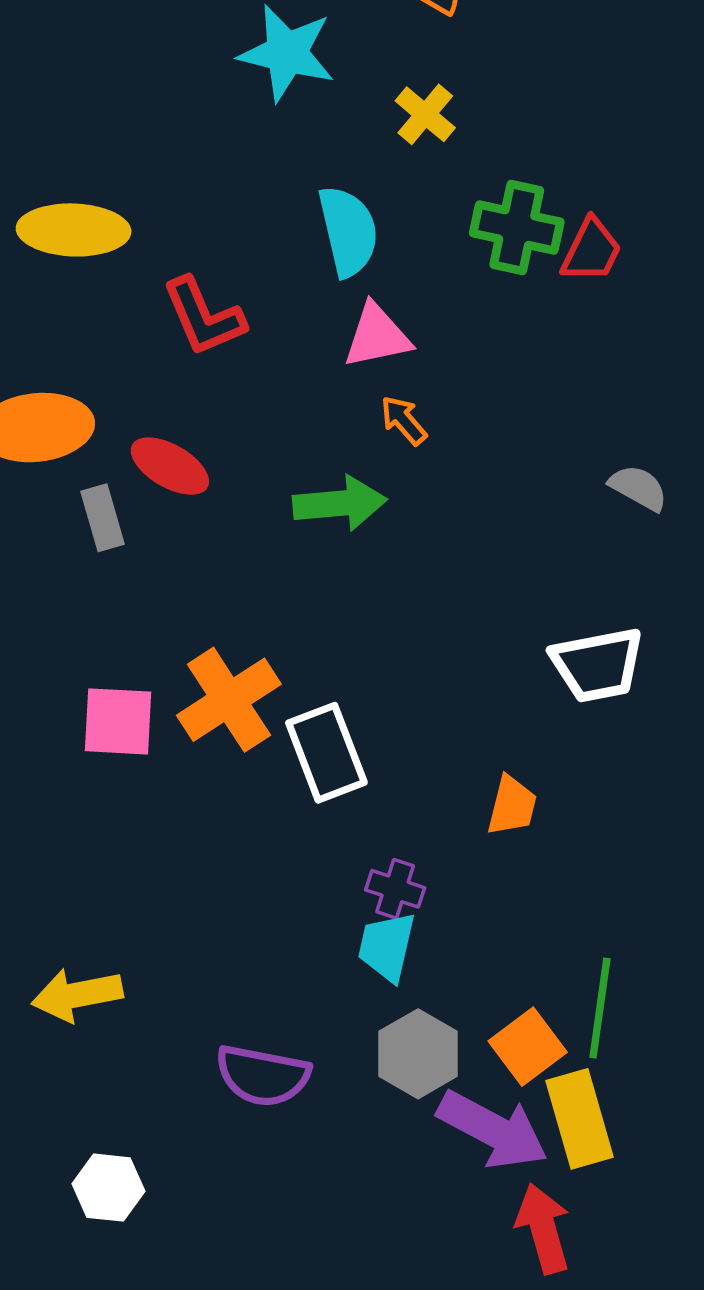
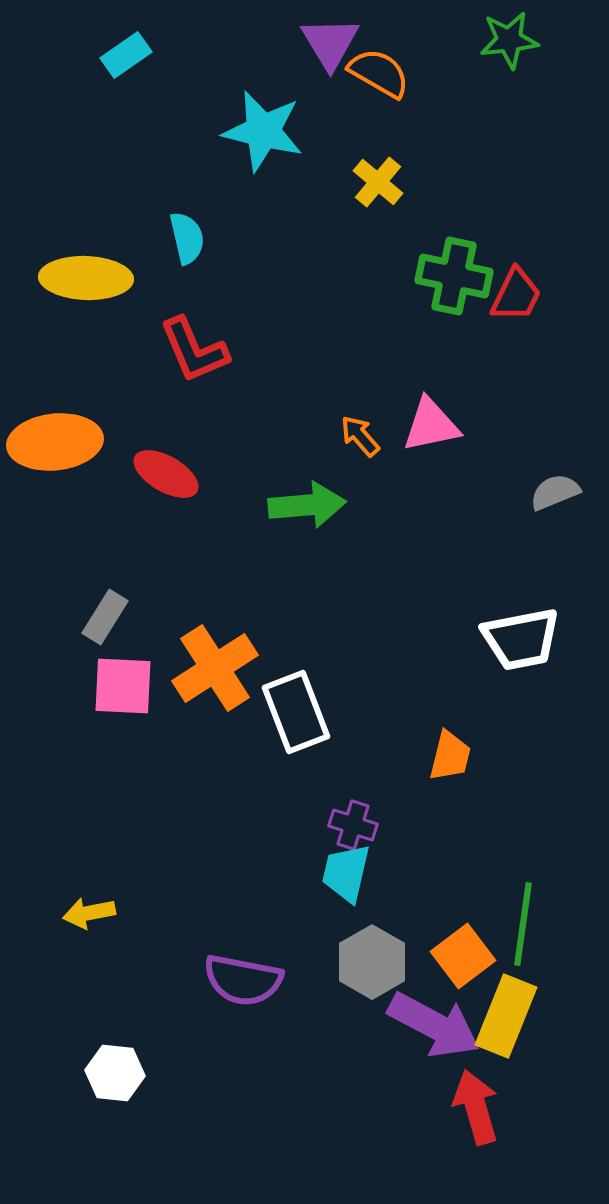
cyan semicircle: (348, 231) -> (187, 238), moved, size x0.7
pink triangle: (377, 336) -> (431, 425), moved
gray semicircle: (638, 488) -> (555, 492), turned -51
gray rectangle: (102, 518) -> (105, 617), moved, turned 48
yellow arrow: (77, 995) -> (89, 913), size x0.7
yellow rectangle: (579, 1119) -> (506, 1016), turned 38

